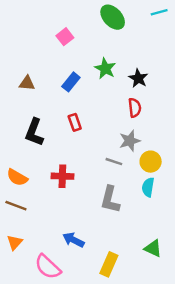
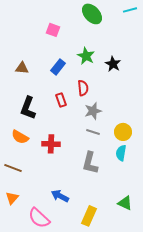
pink square: (65, 37) -> (53, 30), turned -32
red semicircle: (135, 108) -> (83, 88), moved
gray star: (130, 141) -> (93, 111), moved
orange semicircle: (17, 177) -> (20, 137), moved

